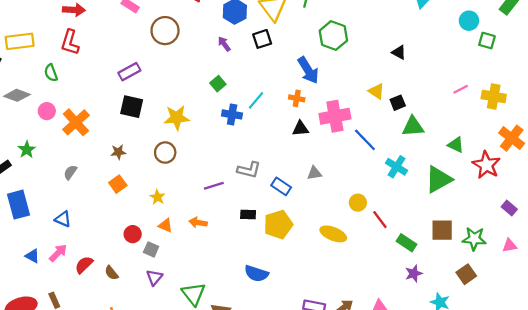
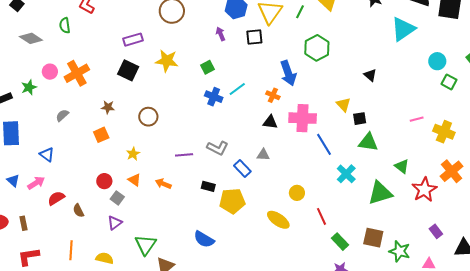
pink circle: (47, 111) -> (50, 72), moved
yellow star: (177, 118) -> (167, 61), moved
gray triangle: (314, 173) -> (263, 155), moved
yellow circle: (358, 203) -> (297, 193), moved

